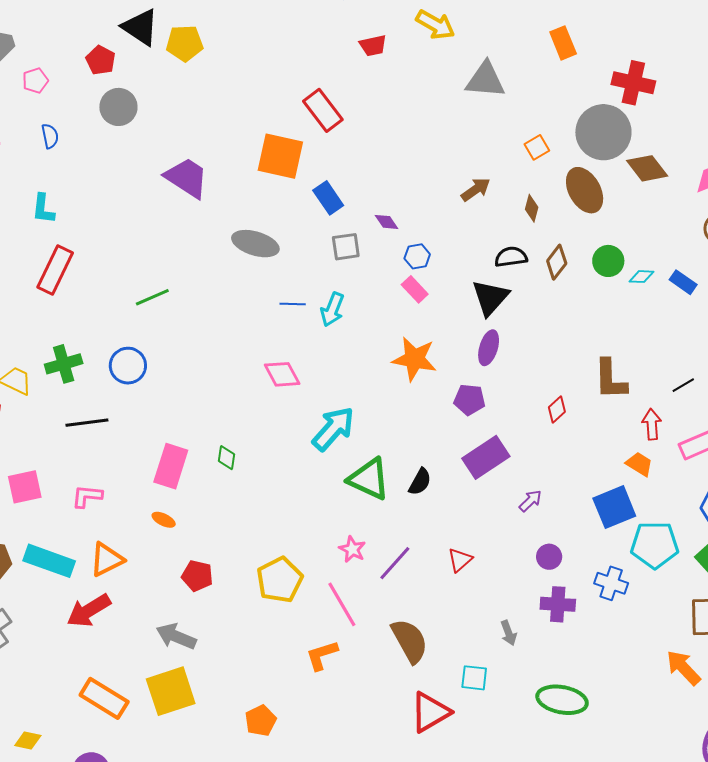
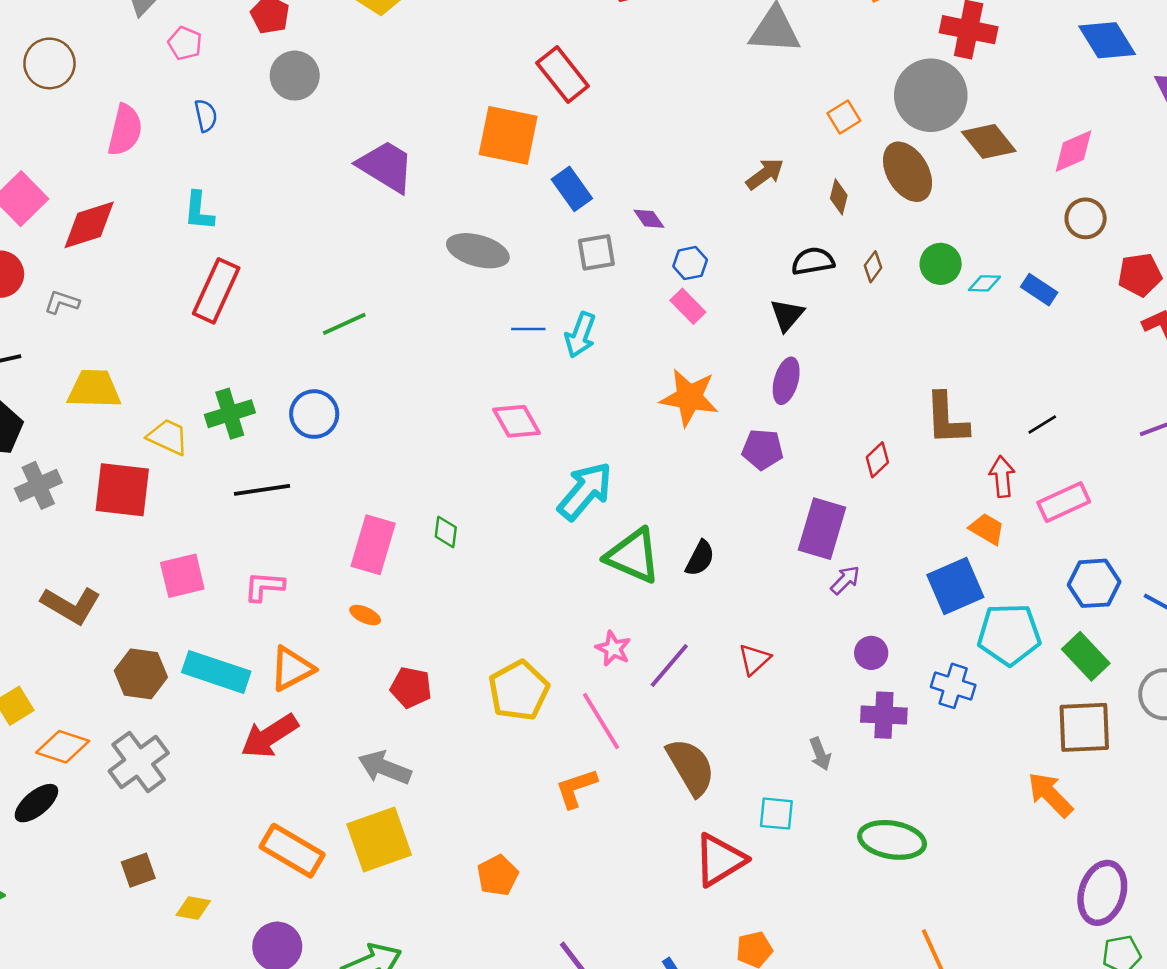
pink pentagon: (35, 81) -> (185, 43), turned -30
brown diamond: (557, 262) -> (873, 267), size x0.7
black triangle: (490, 298) -> (787, 315), size x0.7
purple rectangle: (486, 457) -> (822, 529), moved, turned -39

